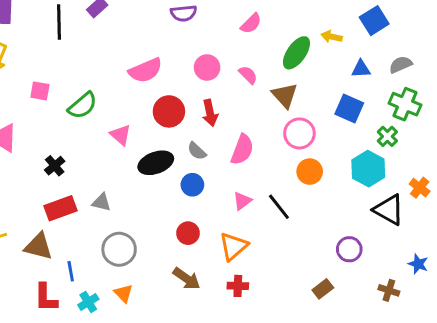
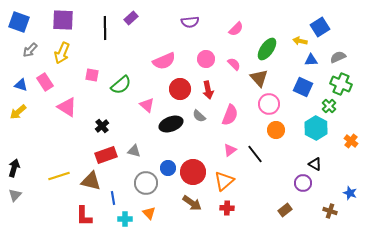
yellow arrow: (332, 37) -> (300, 41), moved
blue circle: (192, 185) -> (168, 168), moved
black triangle: (389, 210) -> (315, 164), moved, size x0.6
red circle: (188, 233) -> (193, 172), size x1.6
red L-shape: (46, 298) -> (84, 216), moved
cyan cross: (88, 302) -> (125, 219), turned 32

